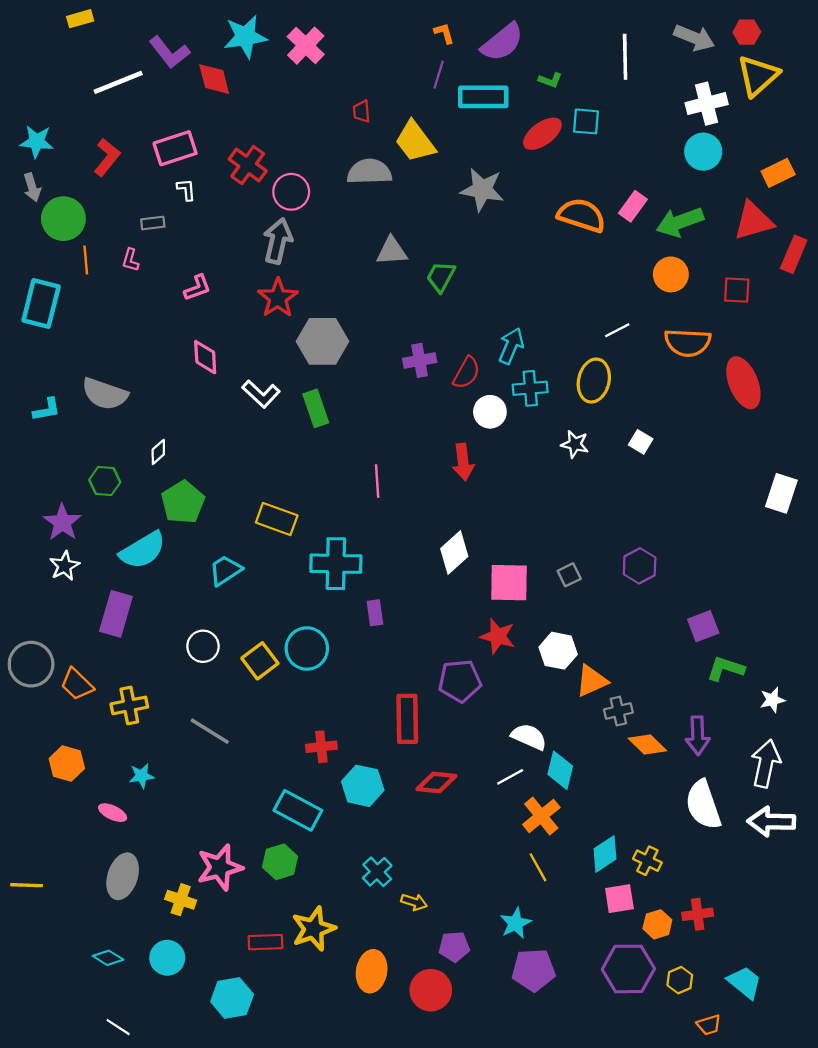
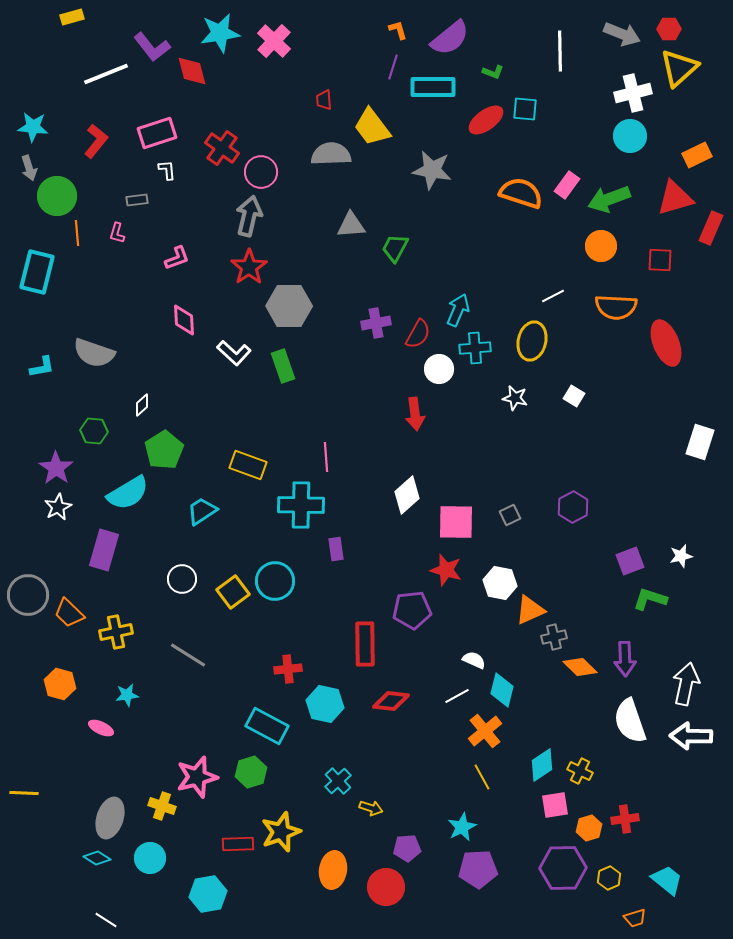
pink line: (377, 481) -> (326, 457), moved
white star: (772, 700) -> (681, 556), moved
white semicircle: (529, 737) -> (474, 660), size x0.7
gray ellipse: (123, 876) -> (110, 818), moved

